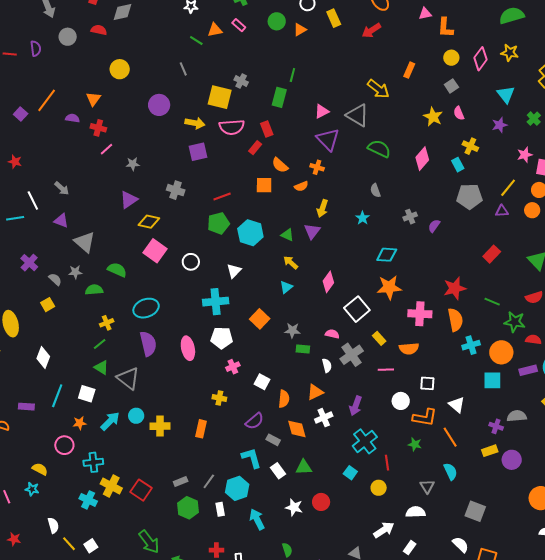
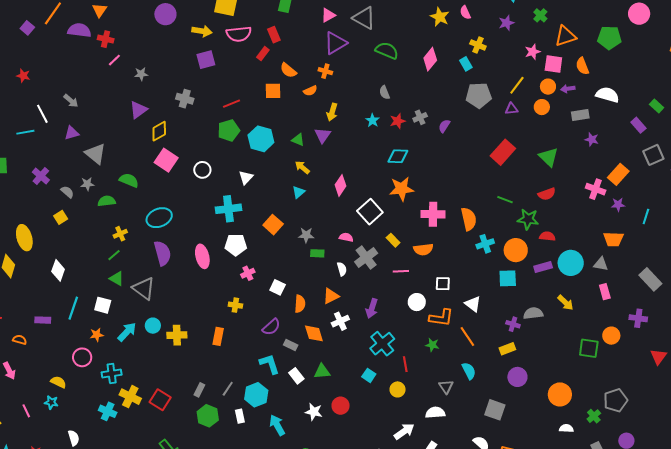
purple semicircle: (72, 118) -> (79, 30), size x1.6
purple triangle: (328, 139) -> (335, 43), turned 45
purple triangle: (61, 221) -> (72, 133), turned -35
yellow diamond: (149, 222) -> (159, 131), turned -40
red rectangle: (492, 254) -> (503, 152), size x1.4
red star: (455, 288) -> (398, 121), moved, size x0.7
purple circle: (512, 460) -> (517, 377), moved
gray rectangle: (181, 481) -> (199, 390), turned -40

